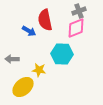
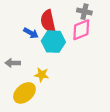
gray cross: (79, 11) -> (84, 12), turned 32
cyan hexagon: (62, 54) -> (53, 42), moved

